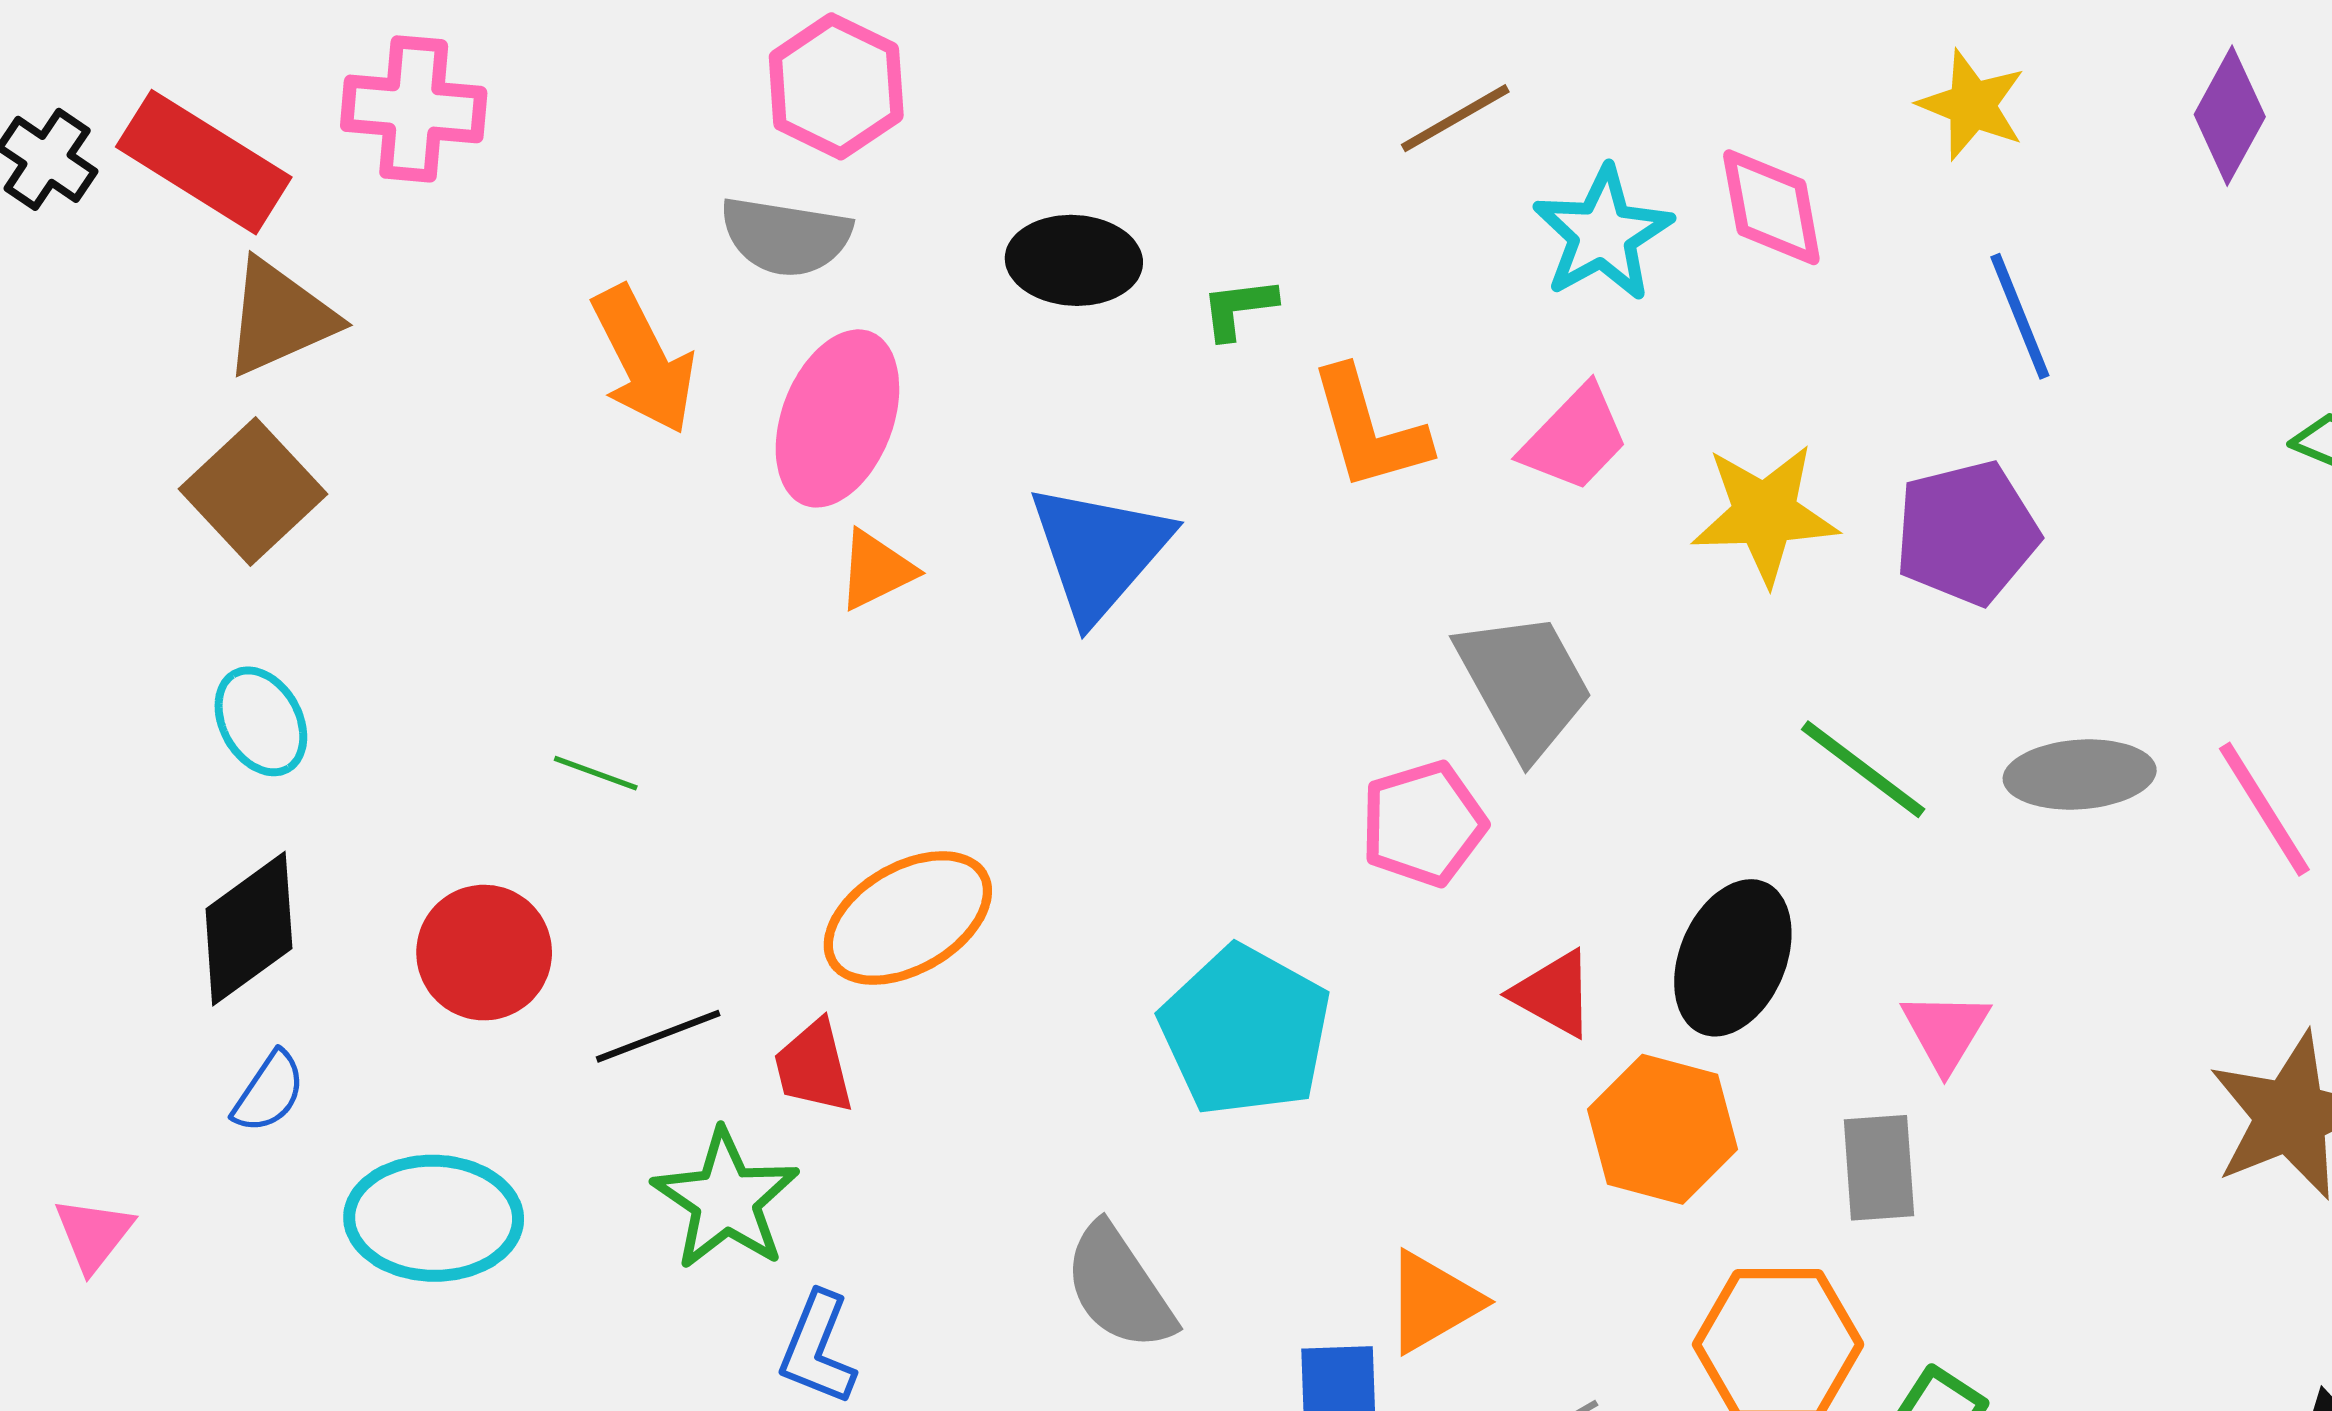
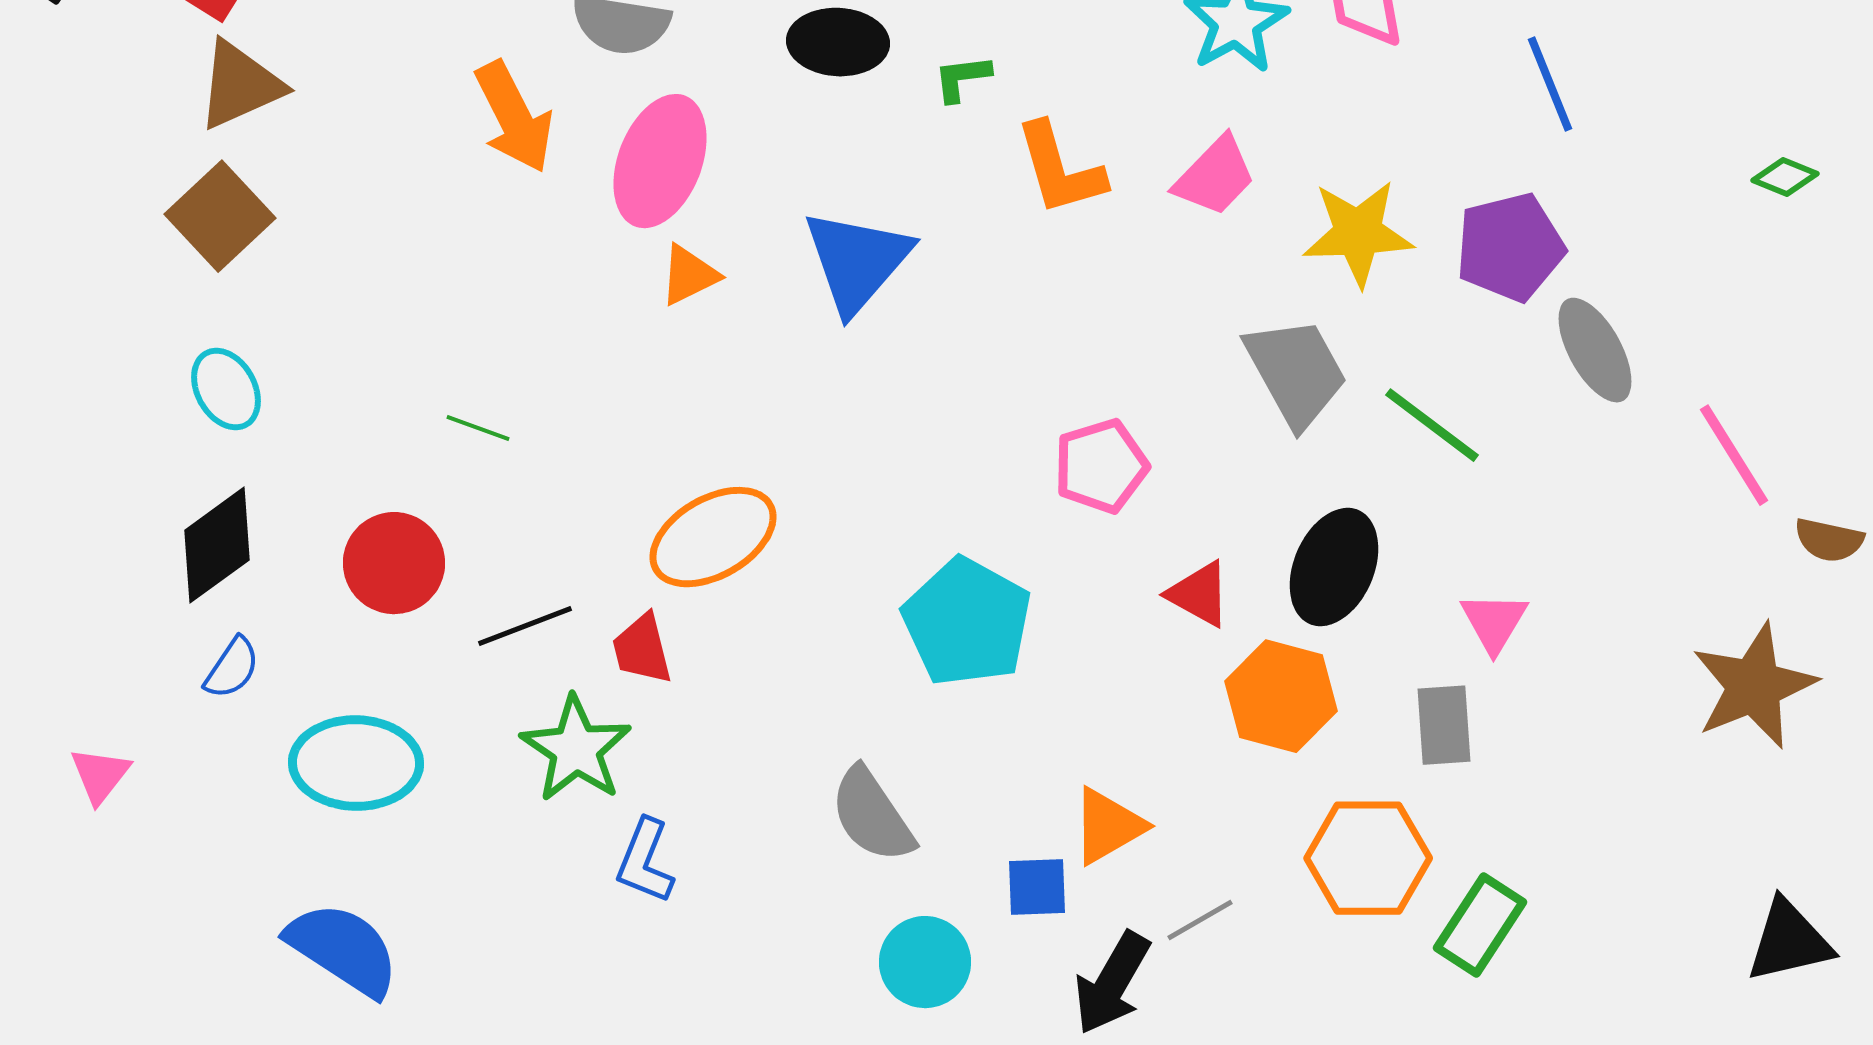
gray trapezoid: (1524, 684) -> (1296, 372), moved
gray ellipse: (2080, 775) -> (1595, 350), moved, turned 65

